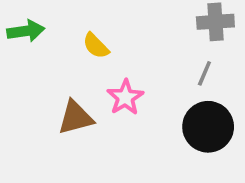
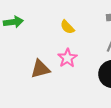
yellow semicircle: (96, 46) -> (67, 27), moved

